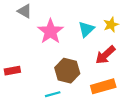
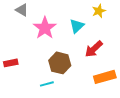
yellow star: (111, 25) -> (99, 11), moved
orange rectangle: (103, 86) -> (105, 77), moved

